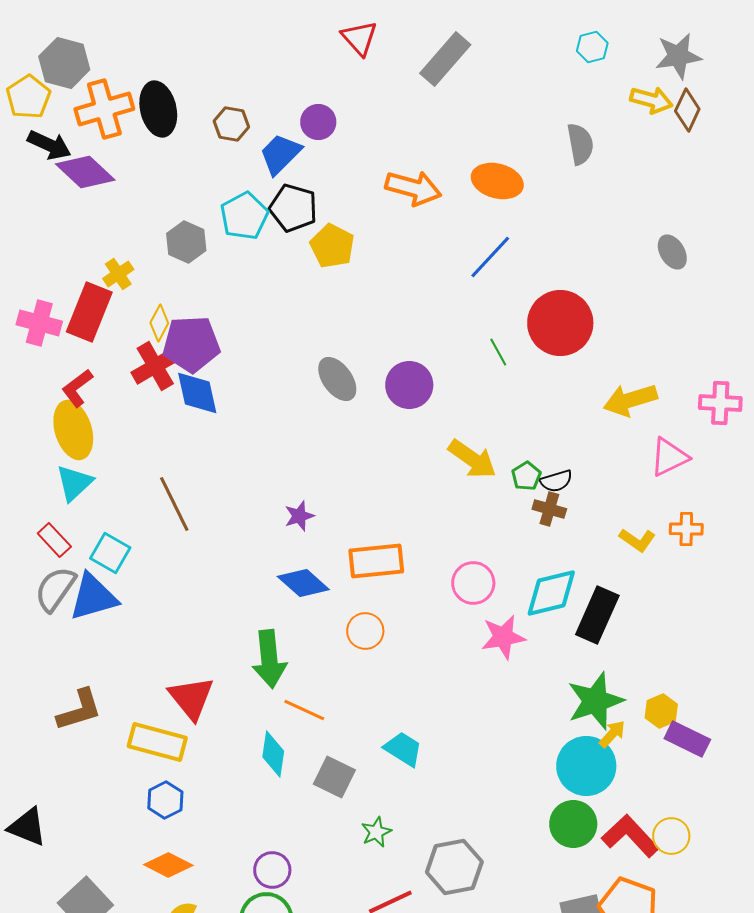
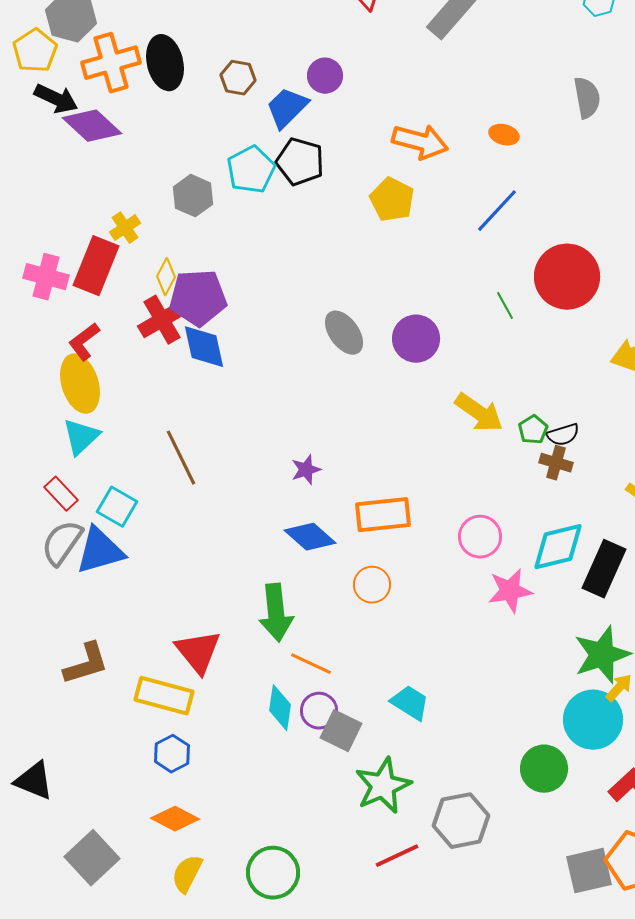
orange ellipse: (497, 181) -> (504, 135), size x0.6
yellow pentagon: (332, 246) -> (392, 200), moved
green circle: (573, 824) -> (544, 769), moved
green star: (376, 832) -> (383, 786), size x1.8
purple circle: (272, 870) -> (319, 711), moved

